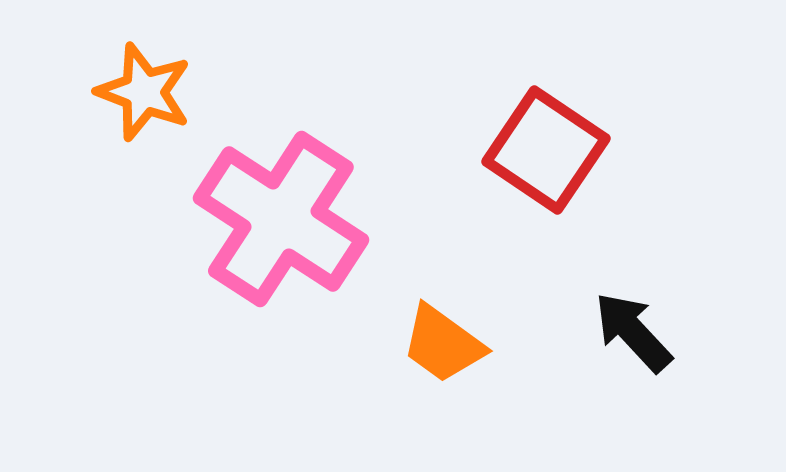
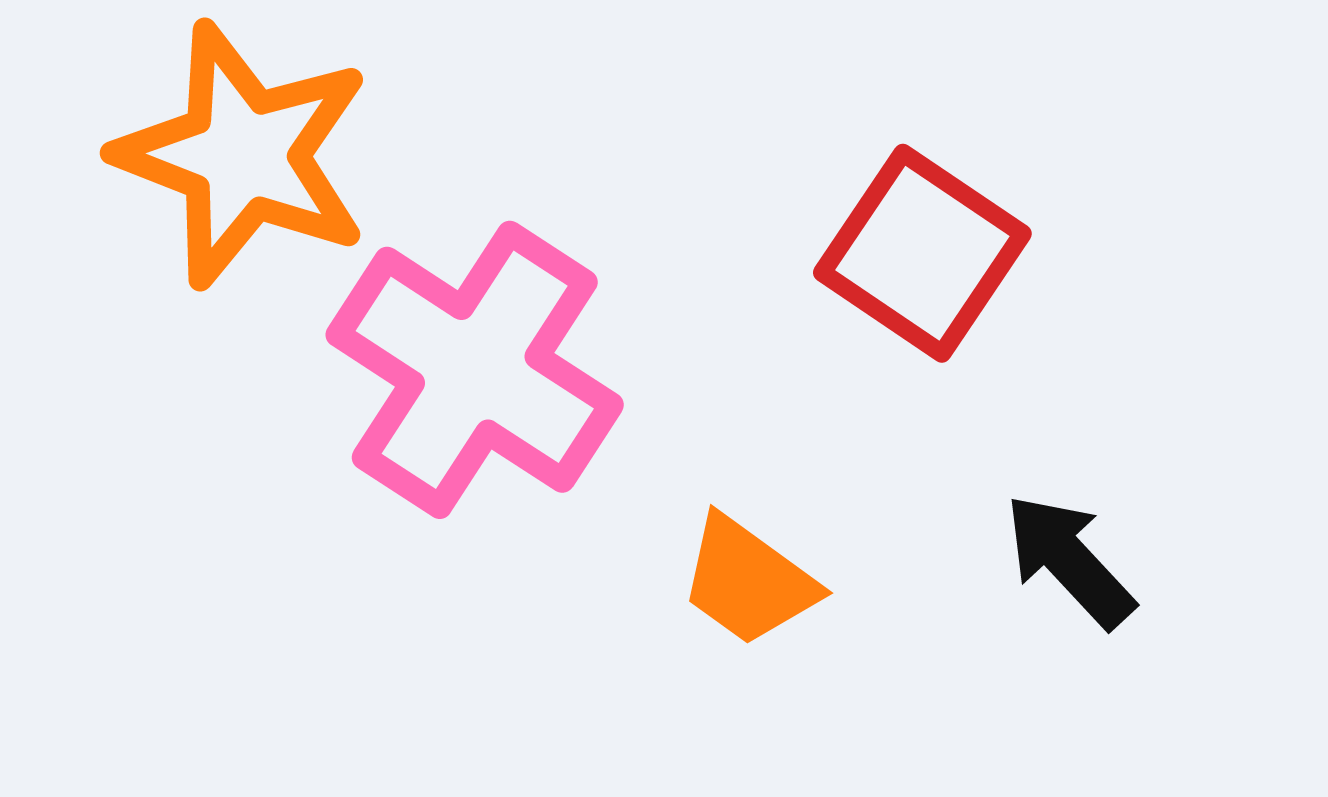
orange star: (144, 92) -> (243, 155), size x1.6

